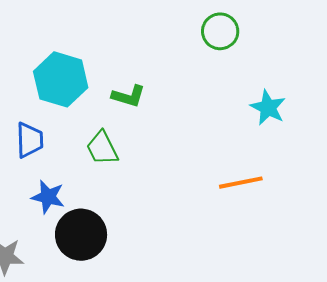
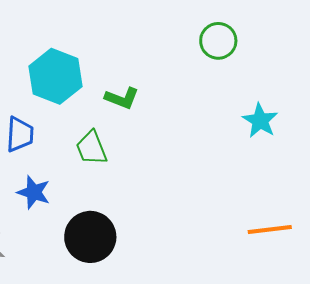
orange line: (241, 183) -> (270, 230), moved
black circle: (81, 235) -> (90, 237), moved

